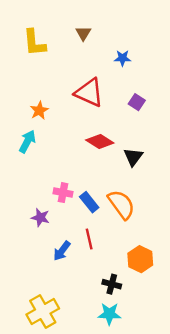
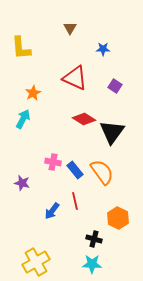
yellow L-shape: (34, 43) -> (21, 48), moved
black triangle: (133, 157) -> (112, 132), size x1.5
purple star: (40, 218) -> (22, 183), moved

